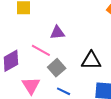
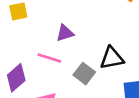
gray square: (57, 68) -> (84, 74), moved

